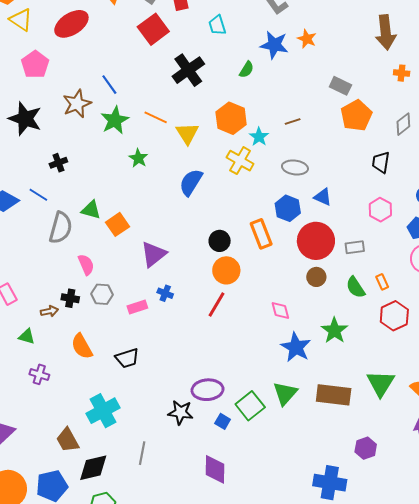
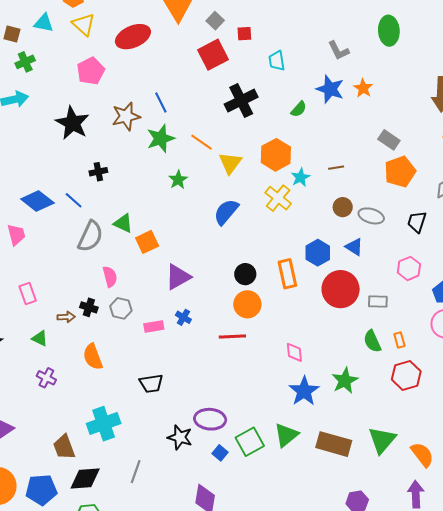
gray ellipse: (295, 167) -> (371, 216), moved
brown circle: (316, 277) -> (343, 207), moved
red line: (216, 304) -> (232, 336), turned 48
black trapezoid: (127, 358) -> (151, 383), moved

